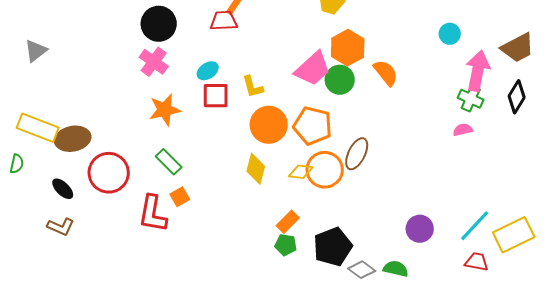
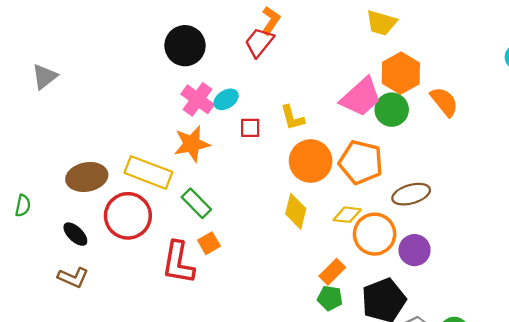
red trapezoid: (224, 21) -> (259, 42), turned -48
pink cross: (154, 62) -> (198, 99), moved
cyan ellipse: (208, 71) -> (226, 99), moved
red square: (216, 96) -> (250, 128), size x0.7
yellow rectangle: (38, 128) -> (148, 172), moved
brown ellipse: (357, 154) -> (411, 194), turned 48
orange circle: (325, 170) -> (375, 234), moved
purple circle: (420, 229) -> (415, 250), moved

